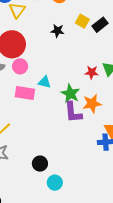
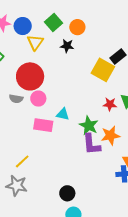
yellow square: (82, 21) -> (103, 70), moved, size x1.6
black star: (57, 31) -> (67, 46), moved
black circle: (40, 164) -> (67, 193), moved

